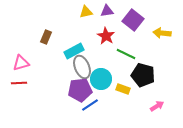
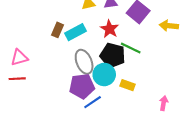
brown rectangle: (46, 37) -> (58, 30), moved
cyan rectangle: (74, 51) -> (76, 32), moved
black pentagon: (143, 75) -> (113, 55), moved
pink arrow: (157, 106) -> (164, 103), turned -48

